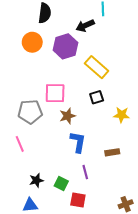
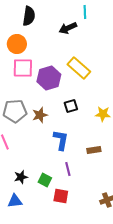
purple hexagon: (65, 46) -> (49, 78), moved
pink square: (55, 93) -> (23, 68), moved
black square: (97, 97) -> (71, 106), moved
brown star: (68, 116) -> (40, 115), moved

